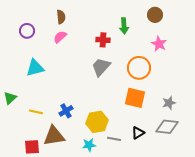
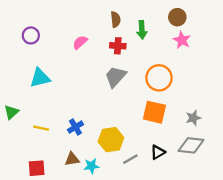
brown semicircle: (61, 17) -> (116, 19), moved
pink semicircle: (60, 37) -> (80, 42), moved
pink star: (159, 44) -> (182, 40), moved
brown triangle: (54, 136) -> (72, 159), moved, size x0.6
gray line: (114, 139) -> (130, 159), turned -40
cyan star: (89, 145) -> (91, 166), moved

